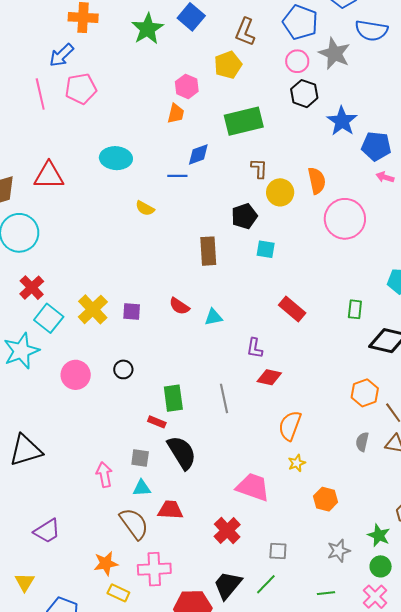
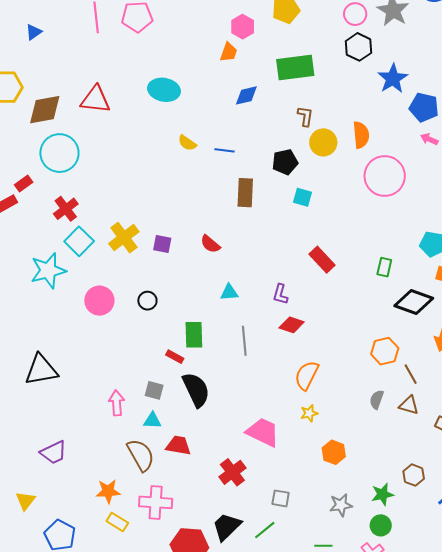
blue line: (177, 176) -> (225, 150), moved
cyan triangle: (213, 317) -> (229, 292), moved
green star: (379, 535) -> (382, 494), turned 30

